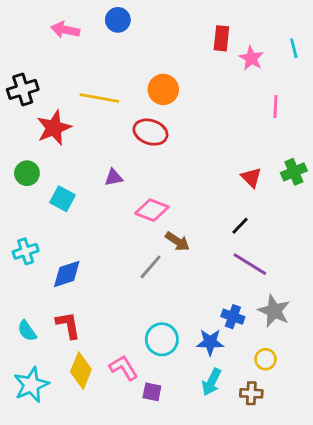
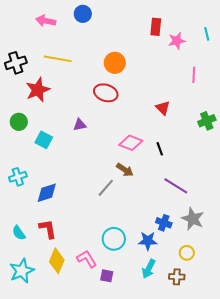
pink star: (251, 58) -> (177, 41), turned 30
yellow line: (99, 98) -> (58, 59), moved
red triangle: (251, 177) -> (163, 108), moved
pink diamond: (152, 210) -> (131, 143), moved
black line: (240, 226) -> (160, 149), moved, turned -64

